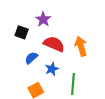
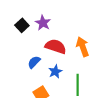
black square: (22, 32) -> (22, 25), moved, turned 32

